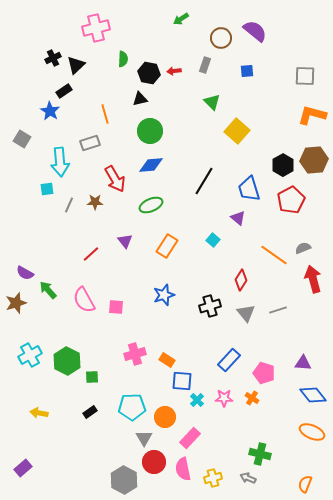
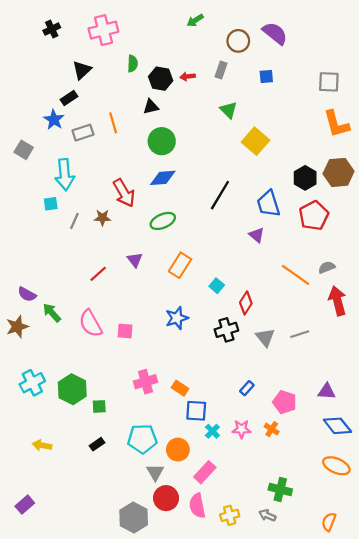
black cross: (53, 58) -> (52, 29), moved
orange L-shape: (312, 115) -> (336, 124), turned -120
gray rectangle: (90, 143) -> (83, 133), moved
cyan square: (213, 240) -> (217, 286), moved
red diamond: (241, 280) -> (246, 303), moved
blue rectangle: (229, 360) -> (247, 388), size x0.6

